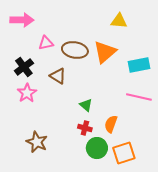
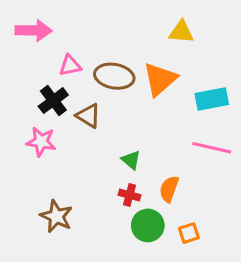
black cross: (24, 67) -> (53, 101), moved
pink star: (27, 93) -> (41, 142), turned -30
orange square: (124, 153) -> (189, 233), size x0.6

